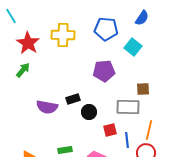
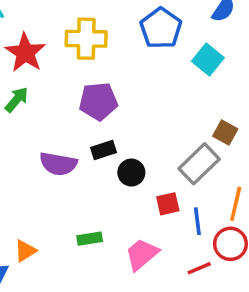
blue pentagon: (106, 29) -> (161, 28), turned 30
purple pentagon: (104, 71) -> (98, 101), moved
brown square: (143, 89) -> (225, 133), turned 32
gray rectangle: (128, 107) -> (199, 164), turned -45

